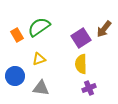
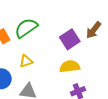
yellow semicircle: (81, 64) -> (70, 66), turned 84

